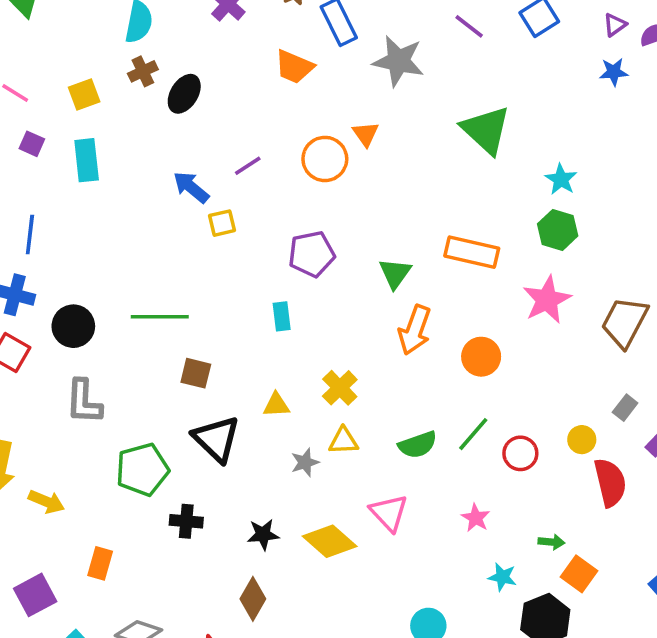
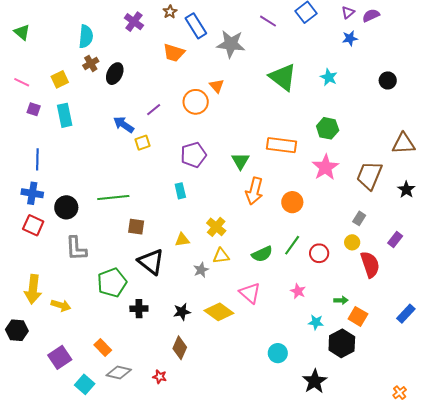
cyan star: (561, 179) -> (329, 77), moved
gray rectangle: (625, 408) -> (359, 218), moved
orange rectangle: (100, 563) -> (103, 348), moved, turned -54

